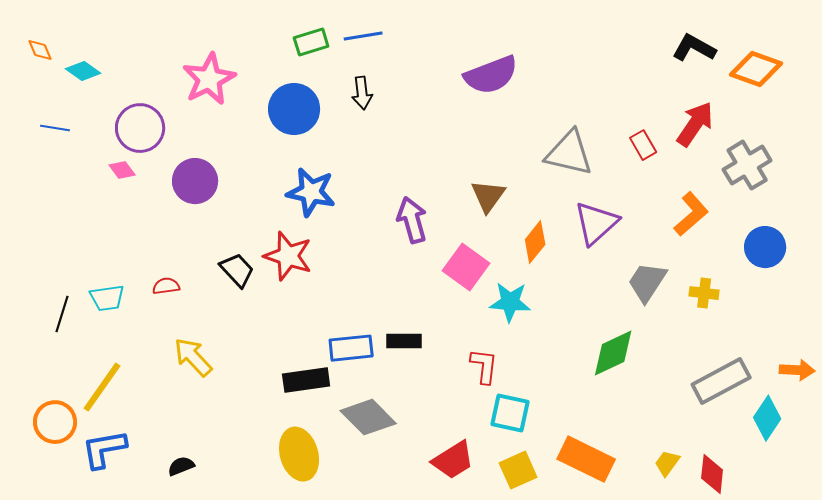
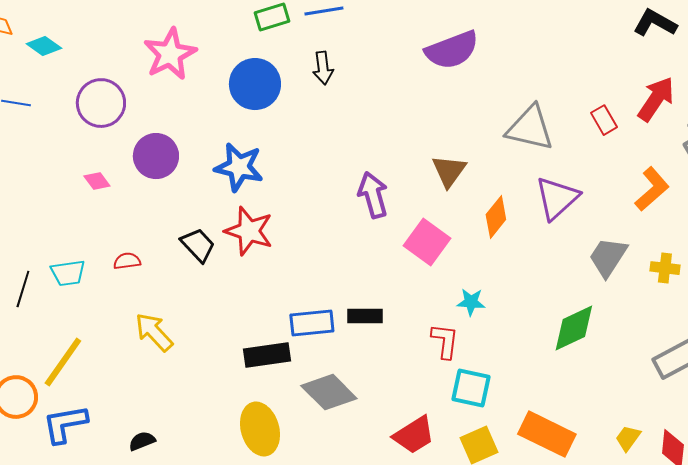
pink diamond: (122, 170) -> (97, 181), moved
blue star: (311, 192) -> (239, 167), moved
cyan star: (510, 302) -> (471, 302), moved, size x0.7

